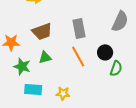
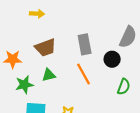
black circle: (105, 52) -> (112, 59), moved
green star: (22, 66) -> (24, 85), turned -30

